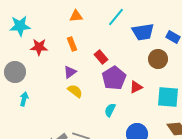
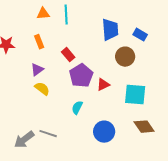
cyan line: (116, 17) -> (66, 15), moved, turned -42
blue trapezoid: (143, 32) -> (110, 30), turned -85

